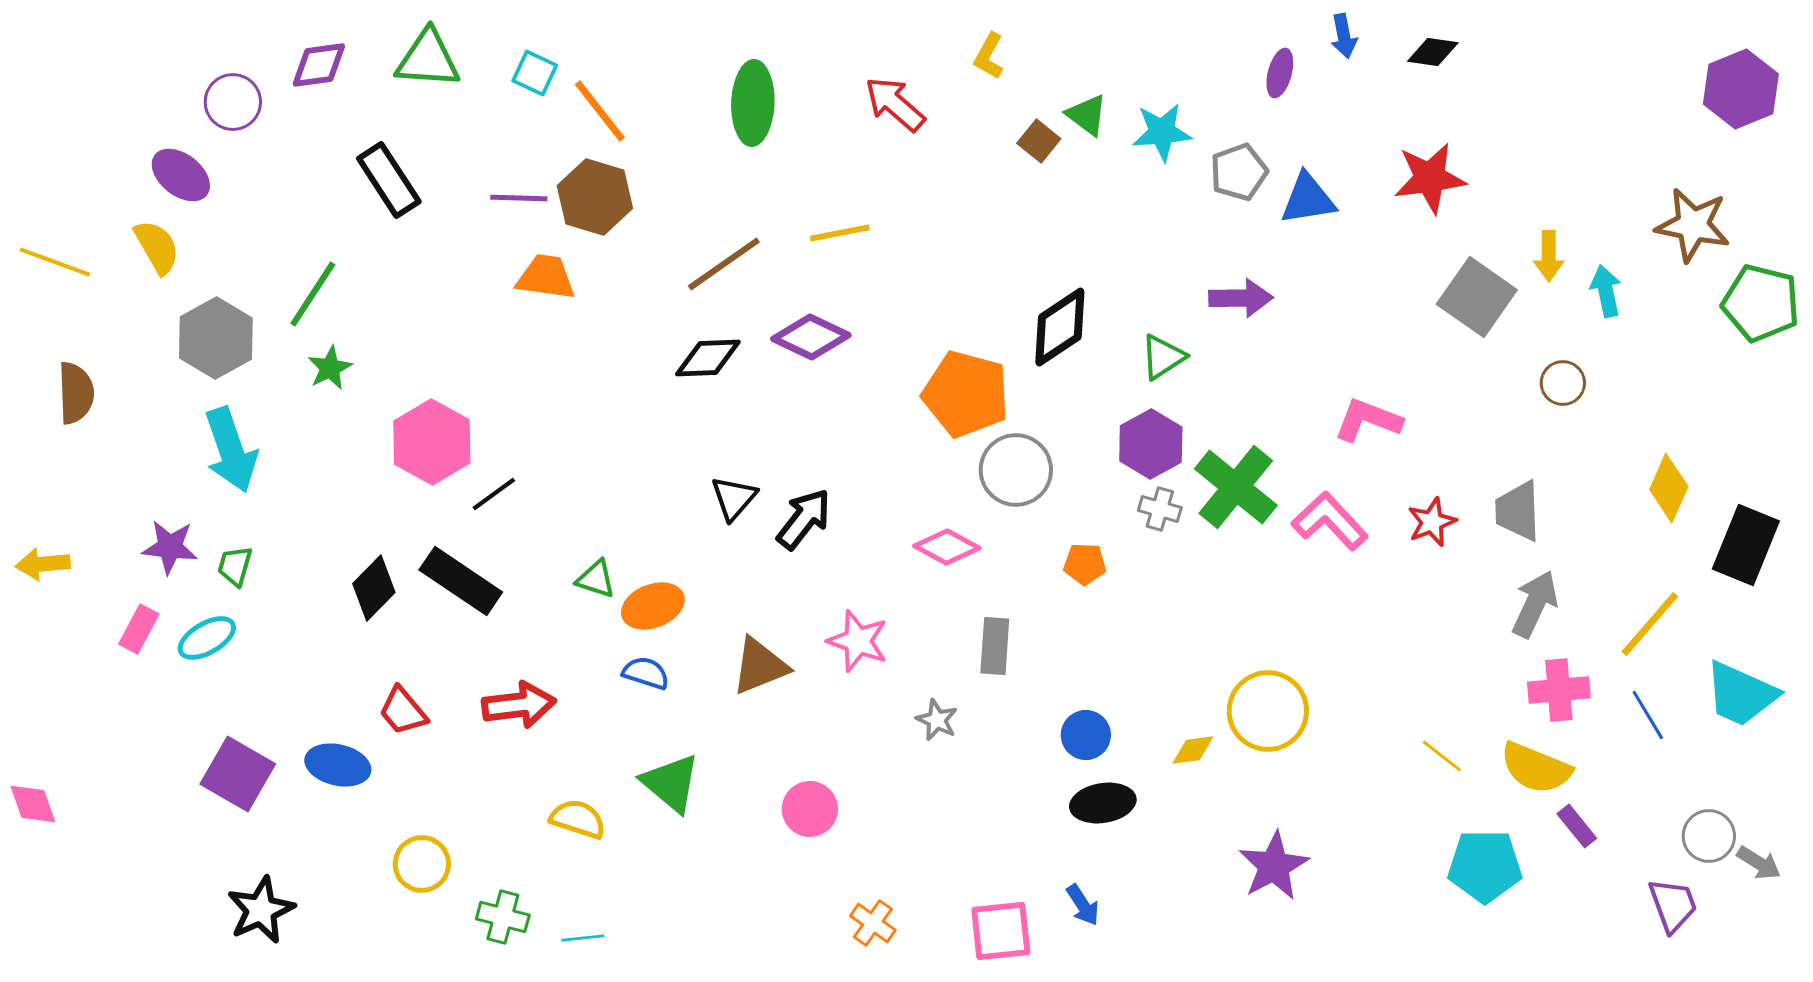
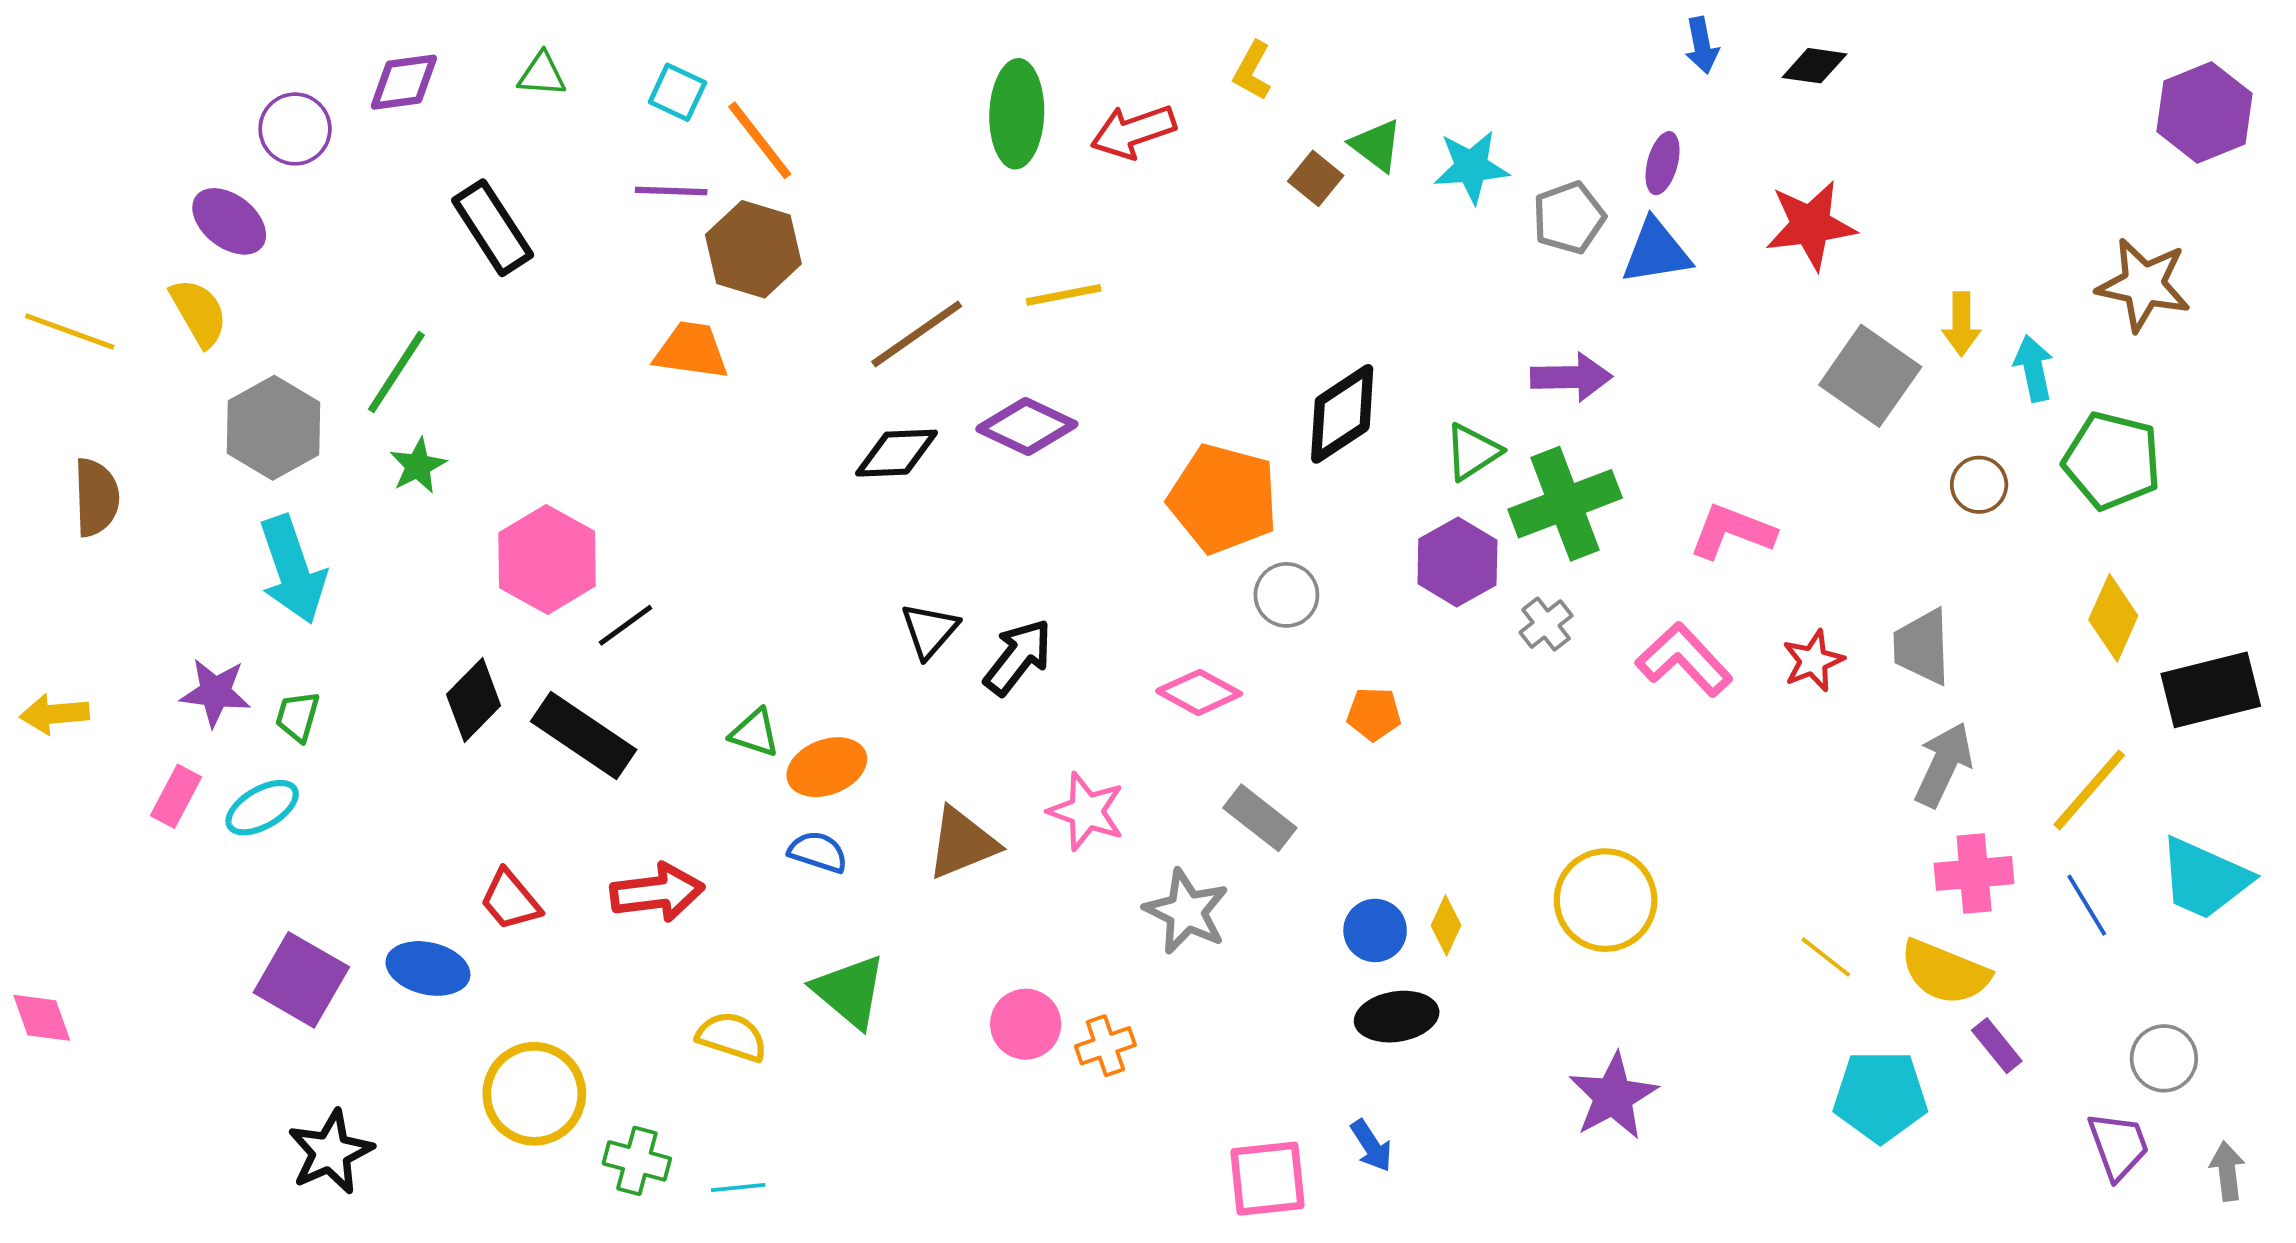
green triangle: (428, 59) -> (542, 75), size x0.6
purple ellipse: (1280, 73) -> (1663, 163), moved
green ellipse: (753, 103) -> (1017, 114), moved
red arrow: (895, 104) -> (1133, 131), turned -60
purple line: (519, 198) -> (671, 191), moved
green pentagon: (1761, 303) -> (2112, 461), moved
gray circle: (1016, 470) -> (1286, 595), size x0.7
green cross: (1236, 487) -> (1565, 504), moved, turned 30
gray cross: (1160, 509) -> (1546, 624), moved, turned 36
black rectangle: (1746, 545) -> (2211, 690), turned 54
black diamond: (374, 588) -> (474, 700), moved
gray rectangle: (995, 646) -> (1260, 818), turned -56
gray star: (937, 720) -> (1186, 911), size x1.6
yellow diamond: (1193, 750) -> (1446, 925), moved, turned -57
gray arrow: (1759, 863) -> (2227, 1171), moved, turned -129
yellow circle: (422, 864) -> (534, 1094), size x1.4
orange cross: (873, 923) -> (1105, 1046), moved, turned 36

